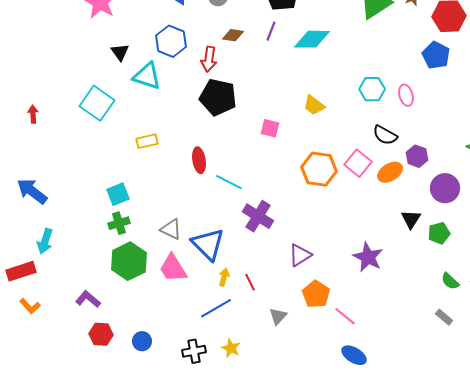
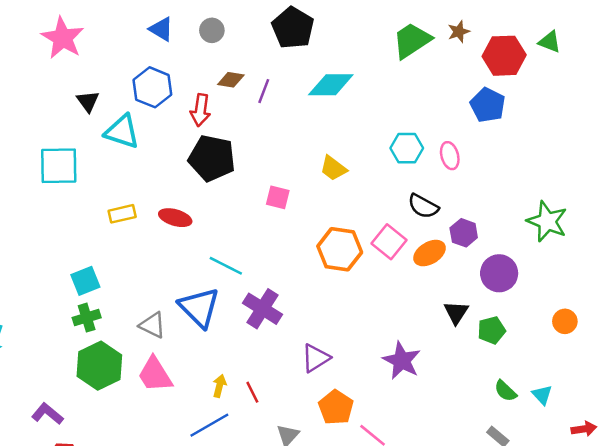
purple line: (271, 31) -> (264, 91), moved
cyan square: (97, 103) -> (59, 166), turned -36
red ellipse: (199, 160) -> (175, 218), moved, turned -65
blue triangle: (208, 244) -> (199, 307), moved

